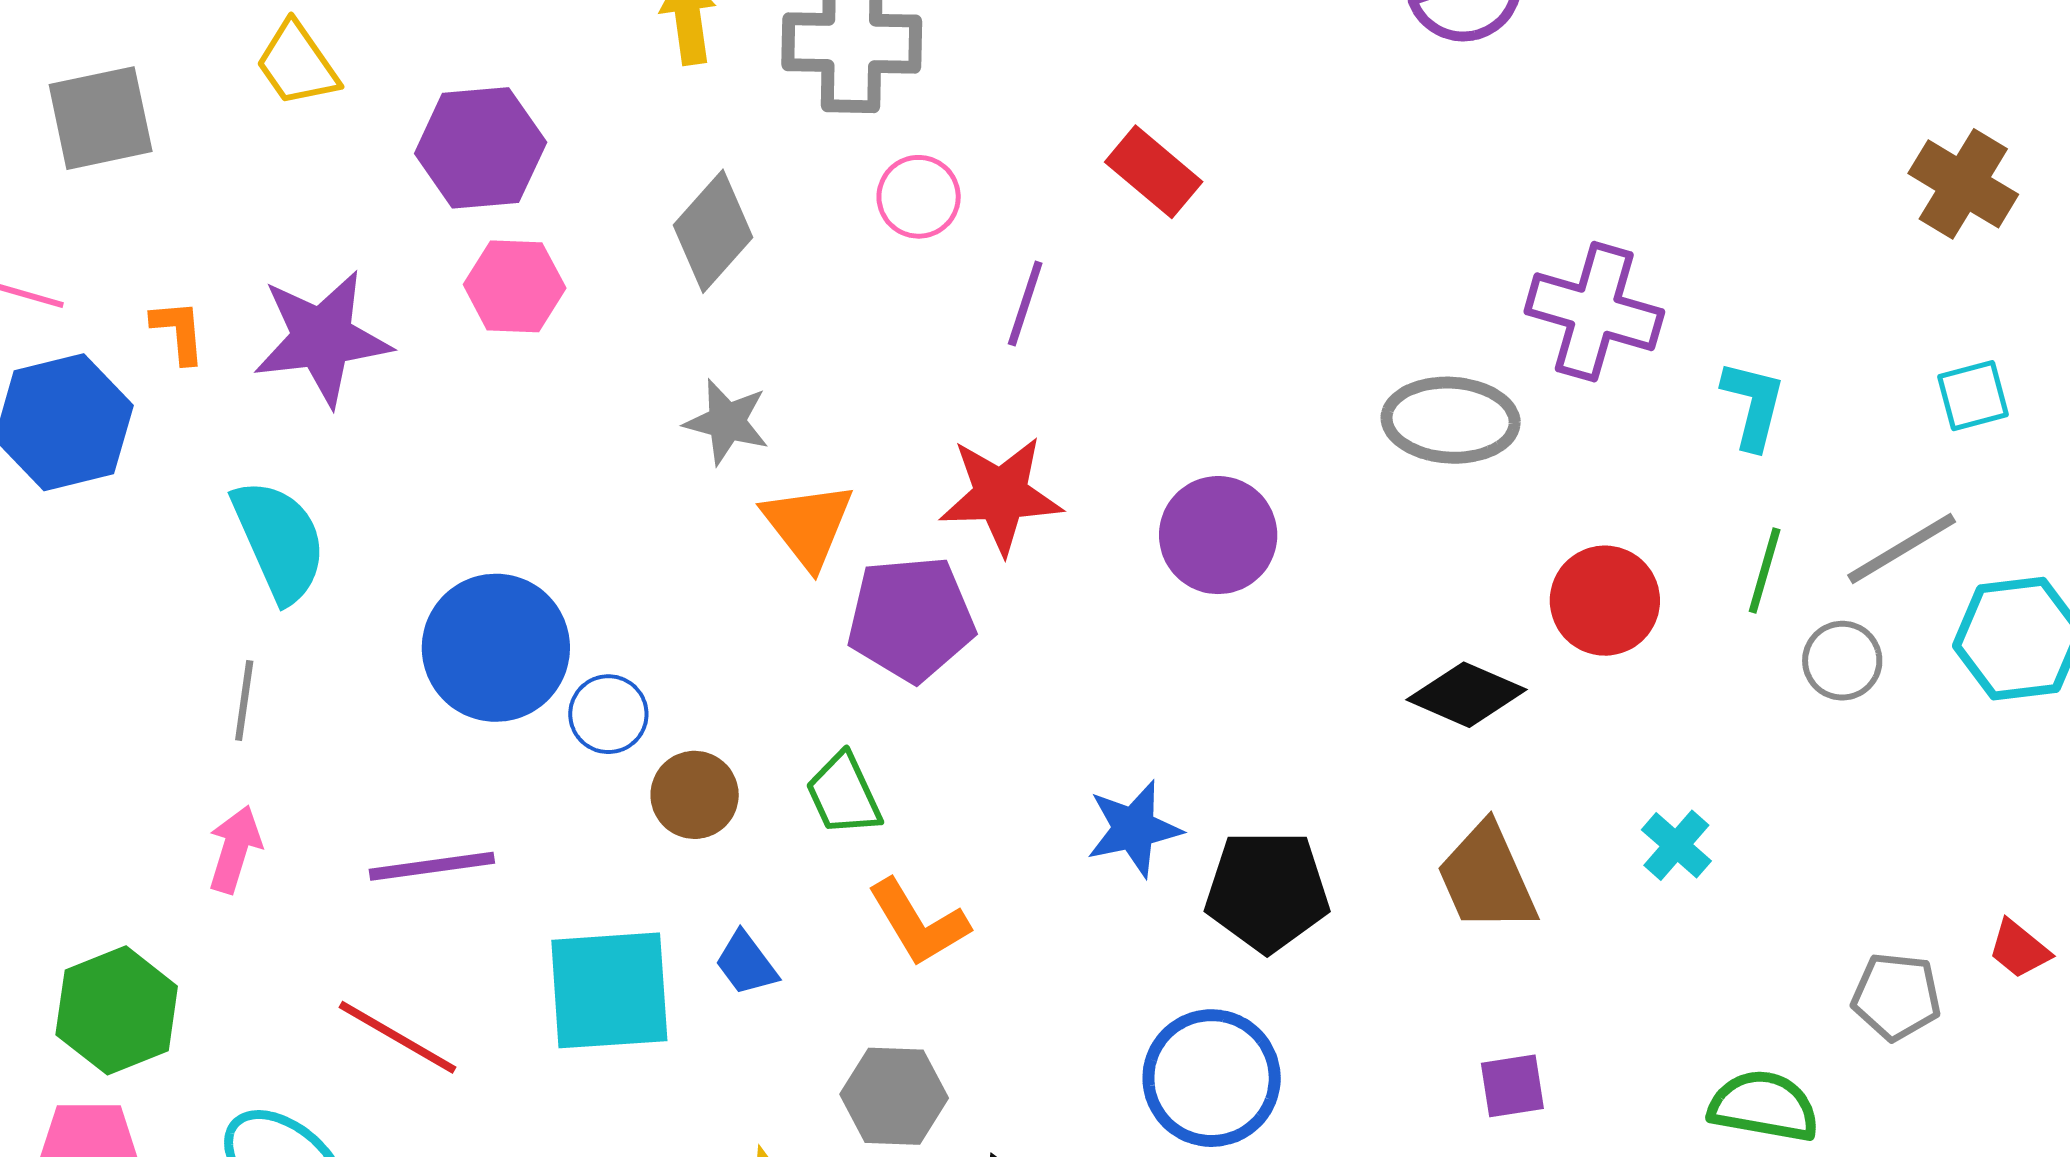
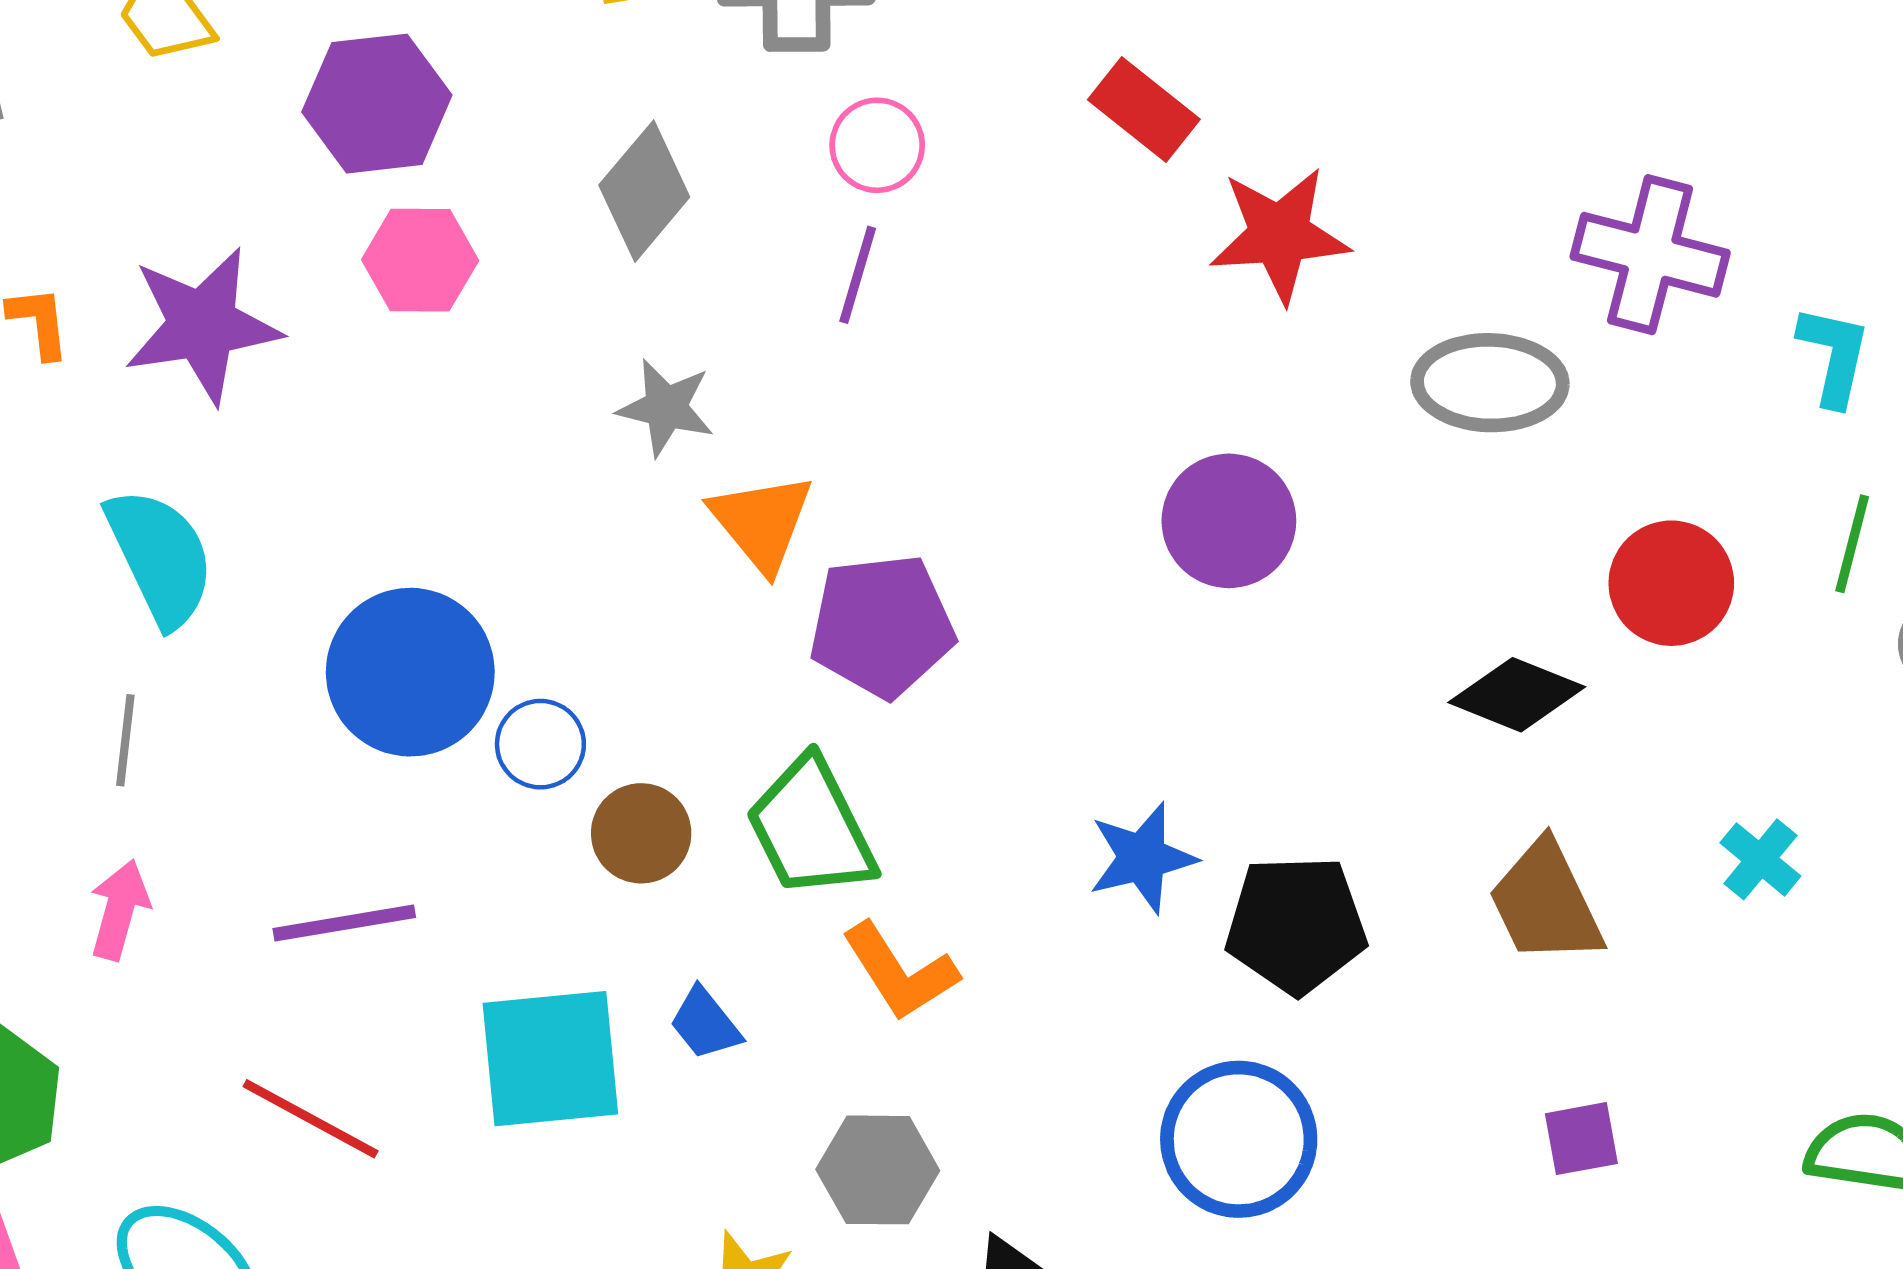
purple line: (1025, 304) -> (858, 275), moved
red star: (1001, 495) -> (1279, 235), moved
green trapezoid: (844, 794) -> (811, 828), size x1.5

